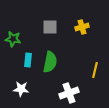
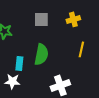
cyan rectangle: (28, 60) -> (19, 63), moved
yellow line: (95, 70) -> (81, 49), moved

